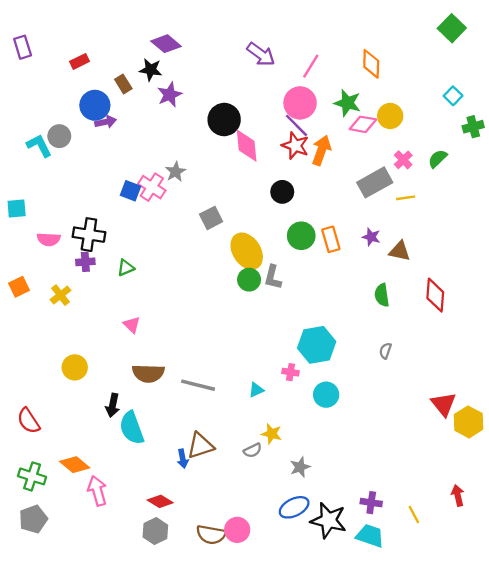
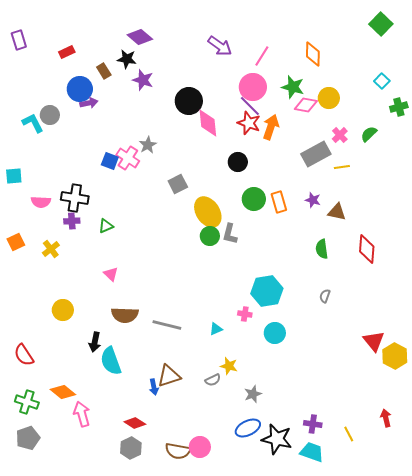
purple star: (170, 95) -> (143, 80), turned -30

